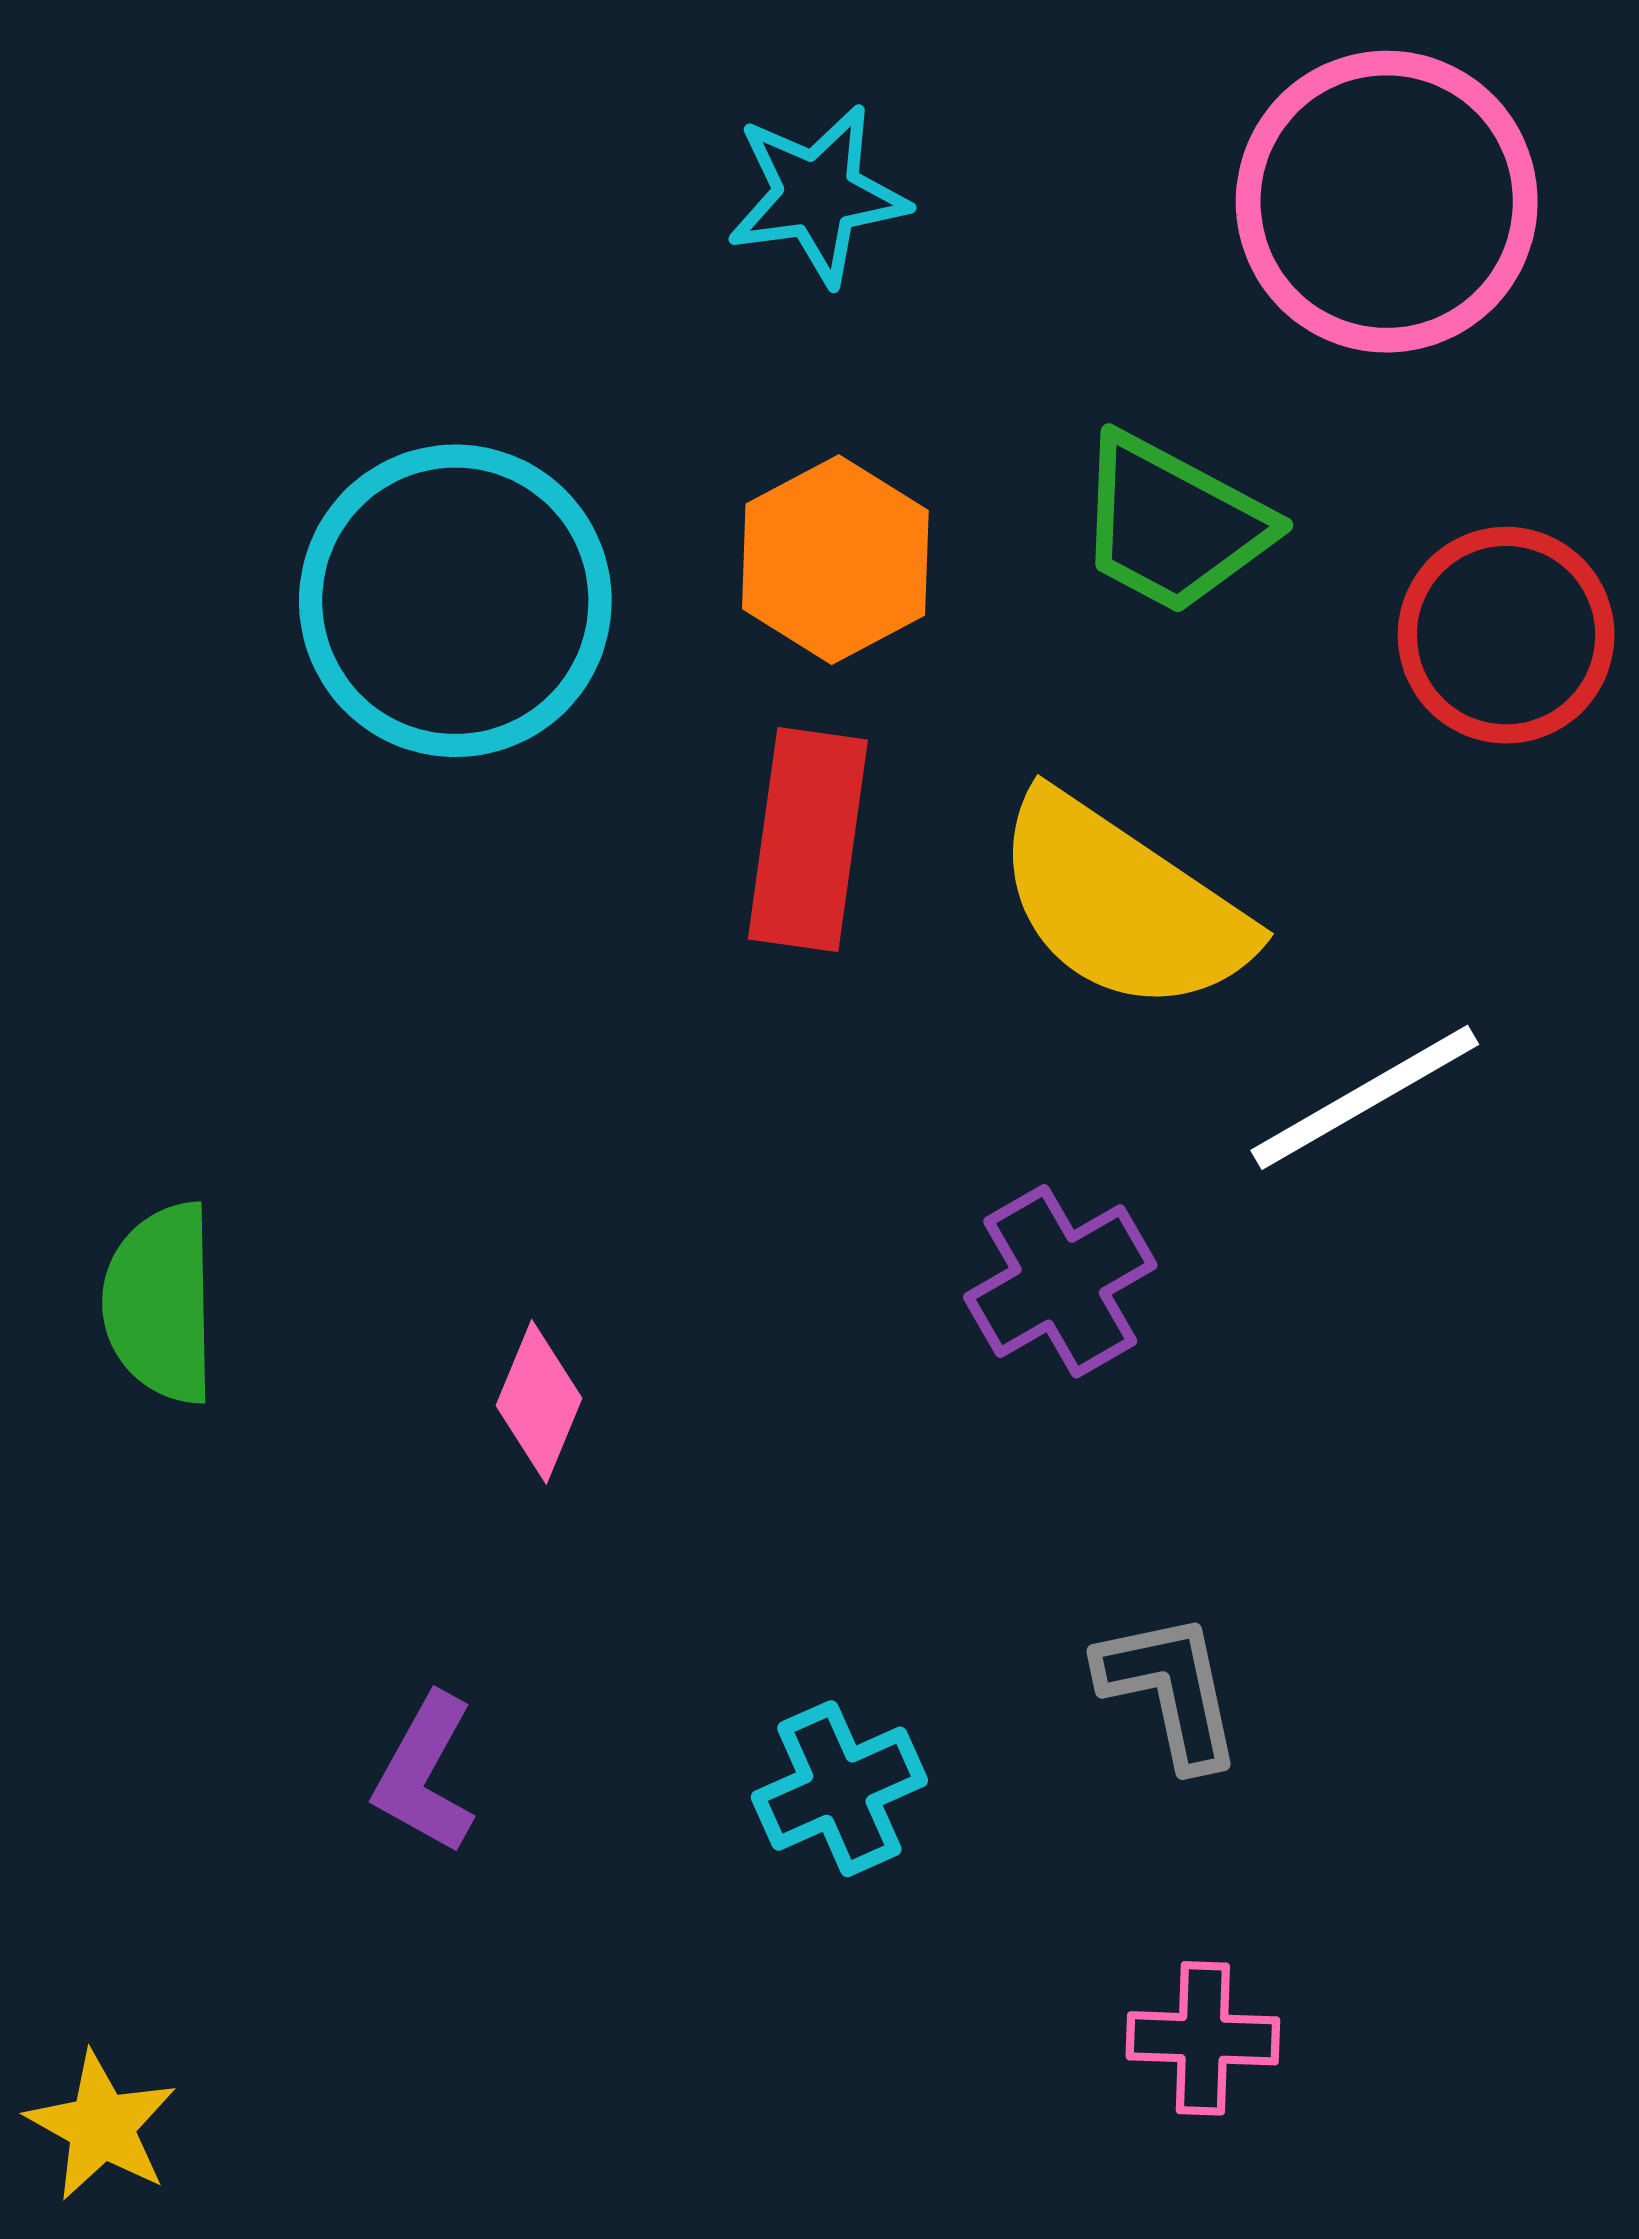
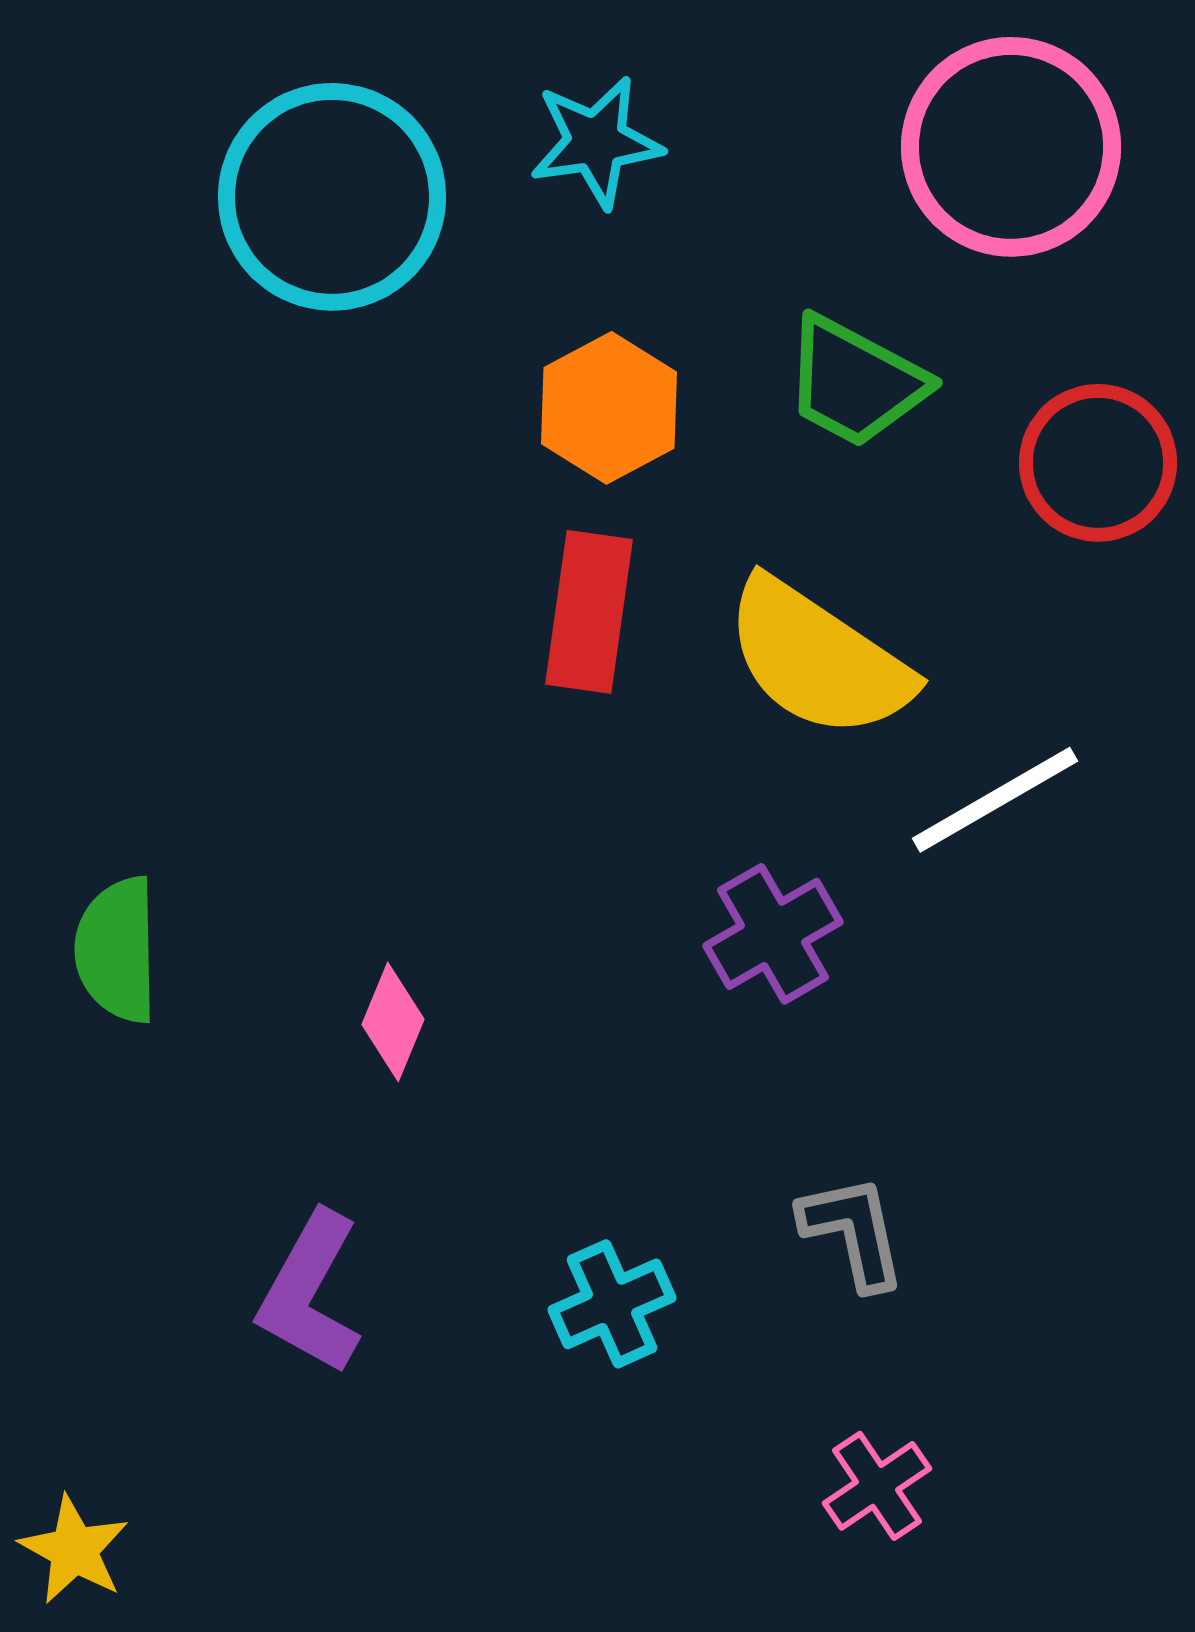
cyan circle: (455, 601) -> (332, 197), moved
purple L-shape: (425, 1774) -> (310, 1293), size x1.4
pink cross: (1203, 2038) -> (877, 1486), turned -36

